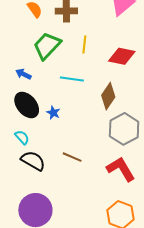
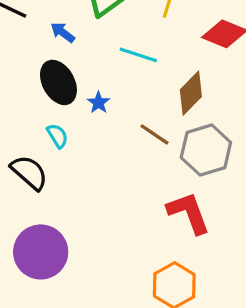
cyan semicircle: (22, 137) -> (57, 136), moved
brown line: (72, 157) -> (155, 134), moved
black semicircle: (33, 161) -> (29, 172), moved

